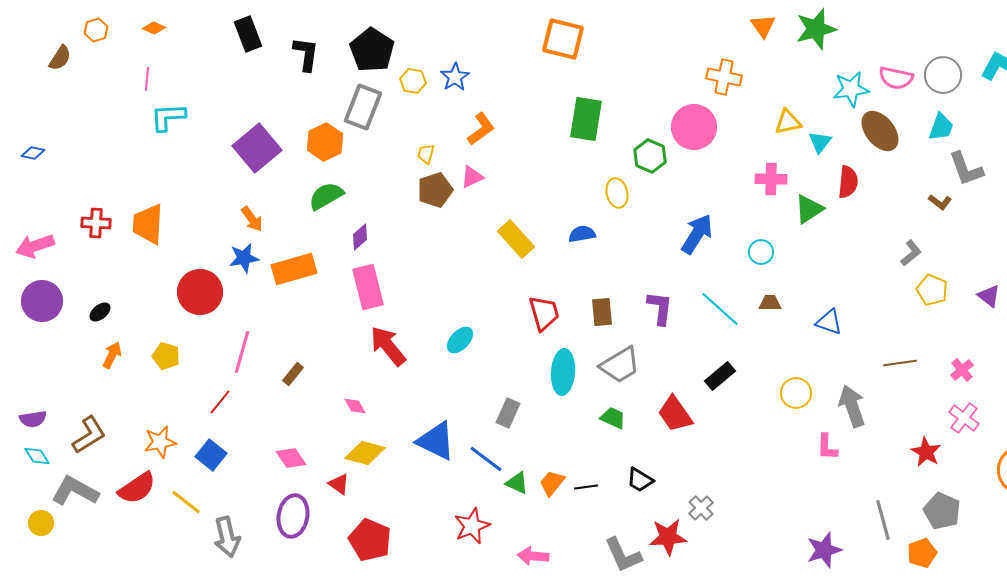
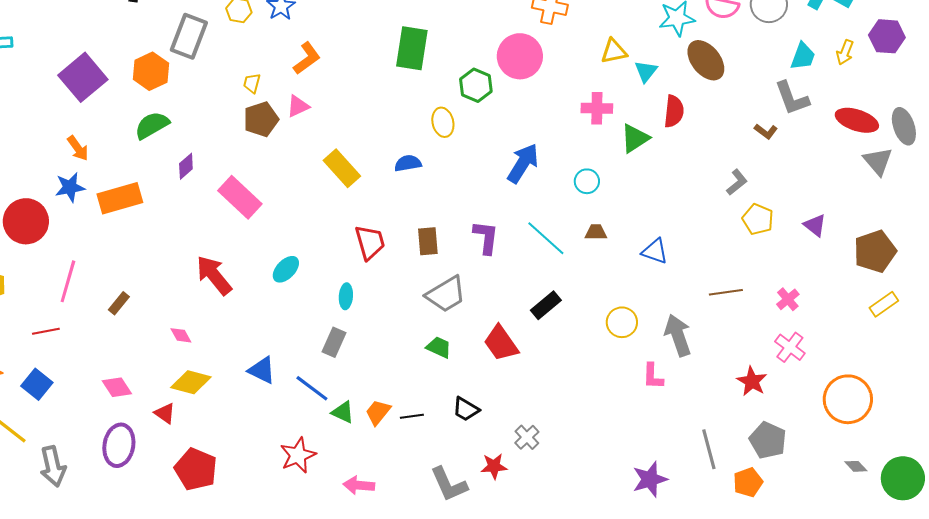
cyan trapezoid: (941, 127) -> (803, 56), moved
pink rectangle: (368, 287) -> (240, 197), moved, turned -33
cyan ellipse: (563, 372) -> (346, 296), moved, size x0.6
red line: (220, 402) -> (46, 331), turned 40
blue triangle: (436, 441) -> (262, 370), size x0.7
red star: (668, 537) -> (494, 466), size x0.7

